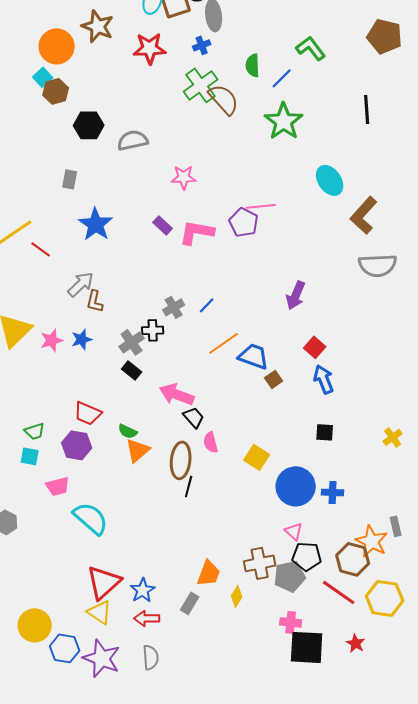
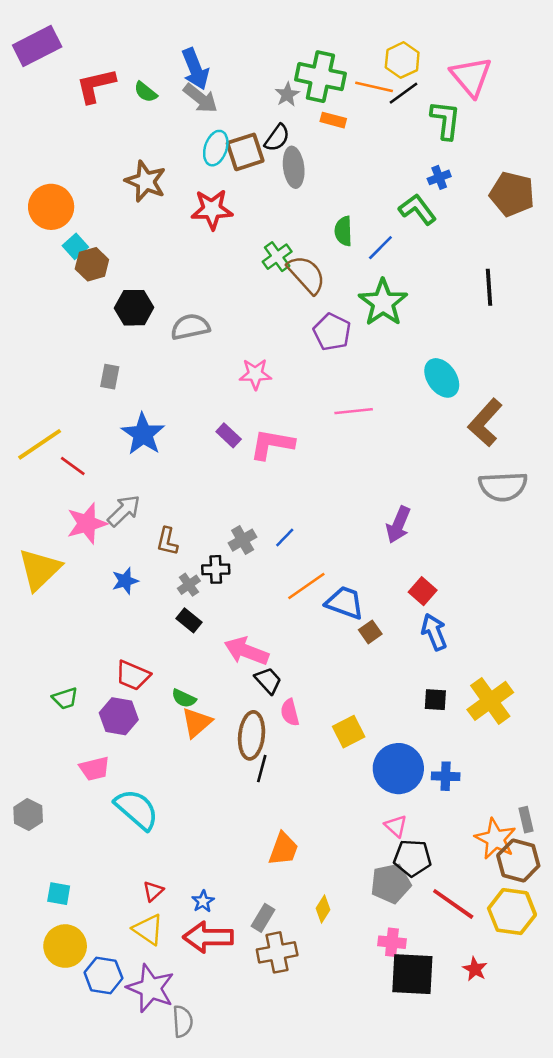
blue cross: (202, 45) -> (439, 177), moved
orange circle: (57, 46) -> (51, 207), moved
green cross: (201, 85) -> (277, 257), size x0.7
purple pentagon: (244, 222) -> (332, 332), moved
brown L-shape: (95, 301) -> (167, 541), moved
pink star: (52, 340) -> (87, 523), moved, size x1.4
gray cross: (132, 342) -> (189, 585), size x0.7
yellow cross: (393, 437) -> (490, 701), moved, size x1.8
cyan square: (30, 456) -> (59, 894), moved
yellow square: (257, 457) -> (349, 732), turned 30
brown hexagon: (353, 559) -> (518, 860), moved
brown cross: (260, 563) -> (277, 952), moved
orange trapezoid: (209, 573) -> (283, 849), moved
red triangle: (104, 582) -> (153, 891), size x0.5
blue star: (143, 590) -> (203, 901), size x0.7
red arrow: (147, 618) -> (208, 937), size x1.5
gray semicircle: (151, 657) -> (183, 1021), moved

